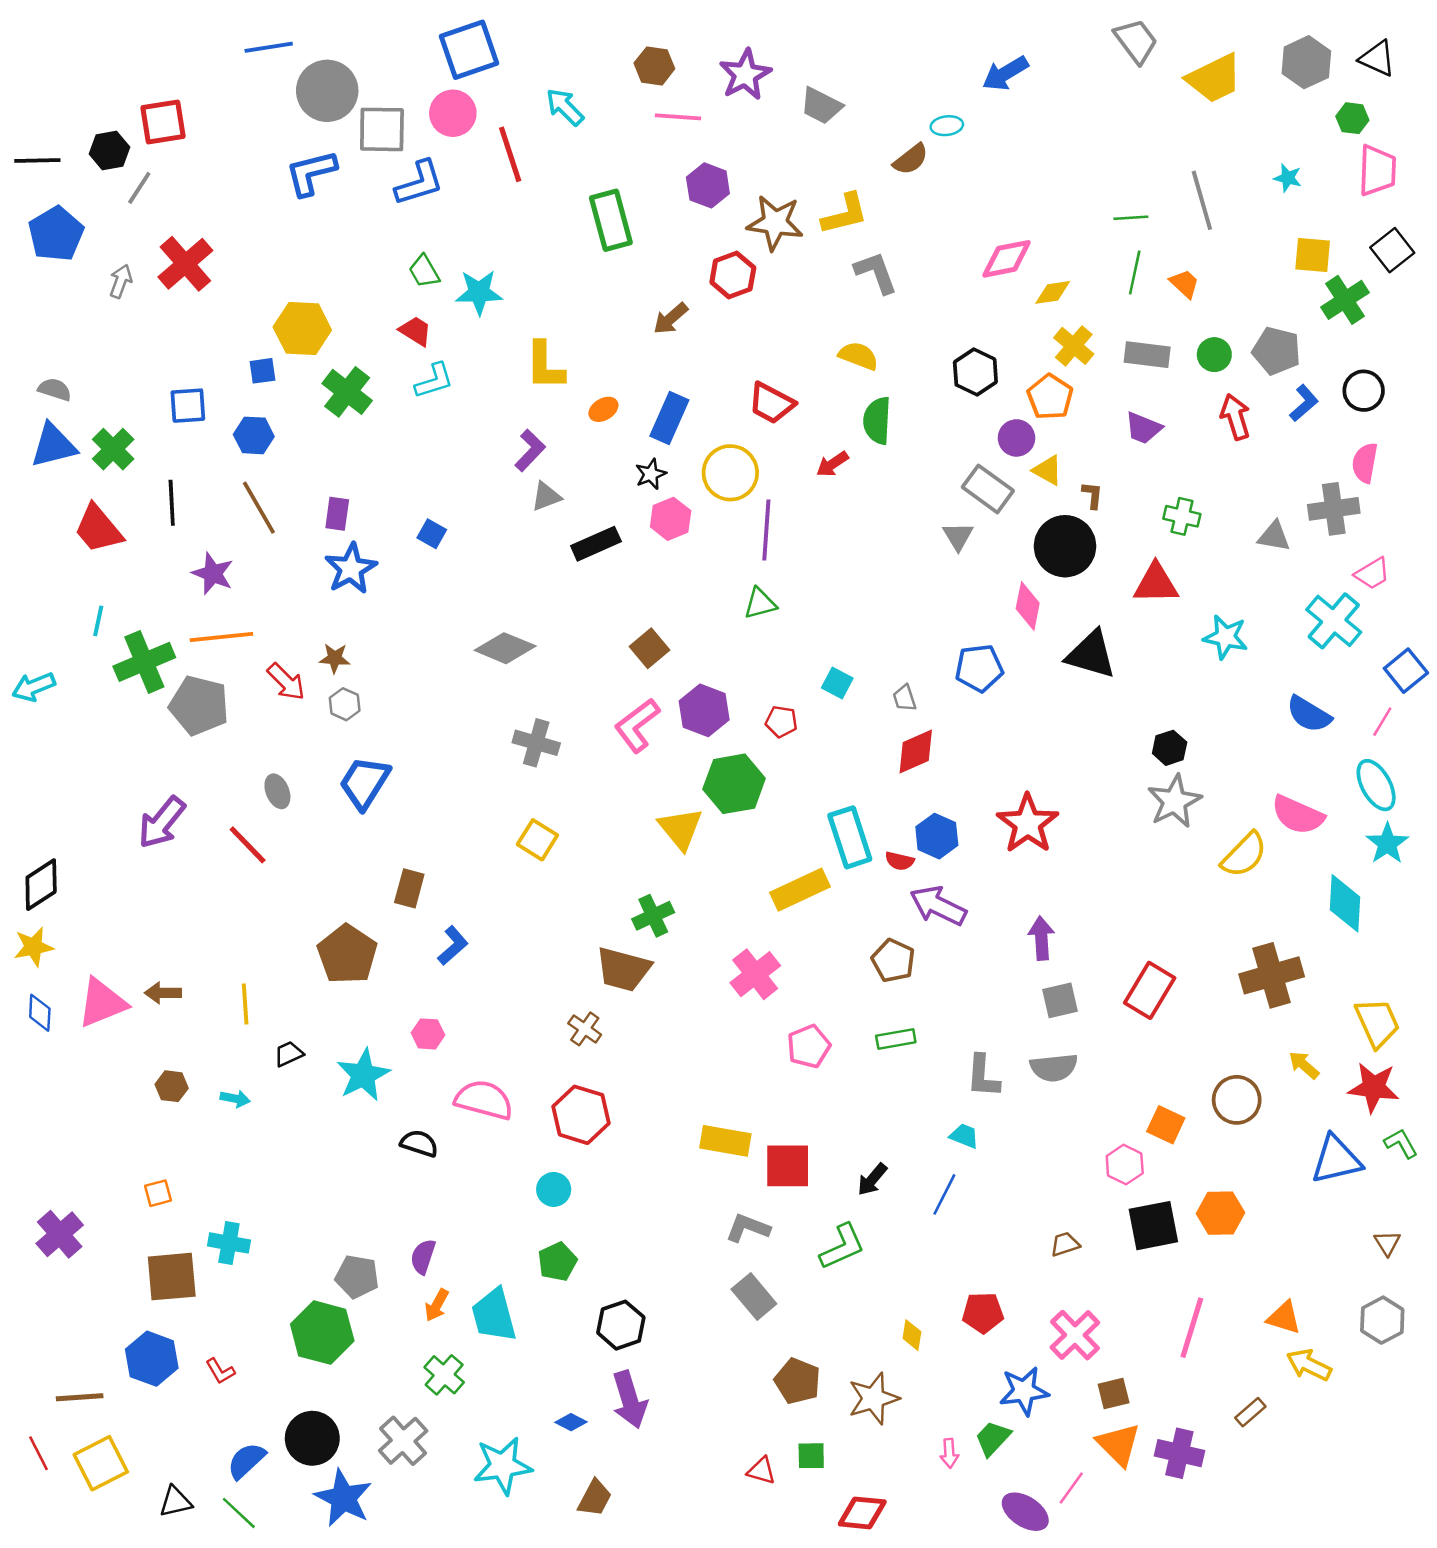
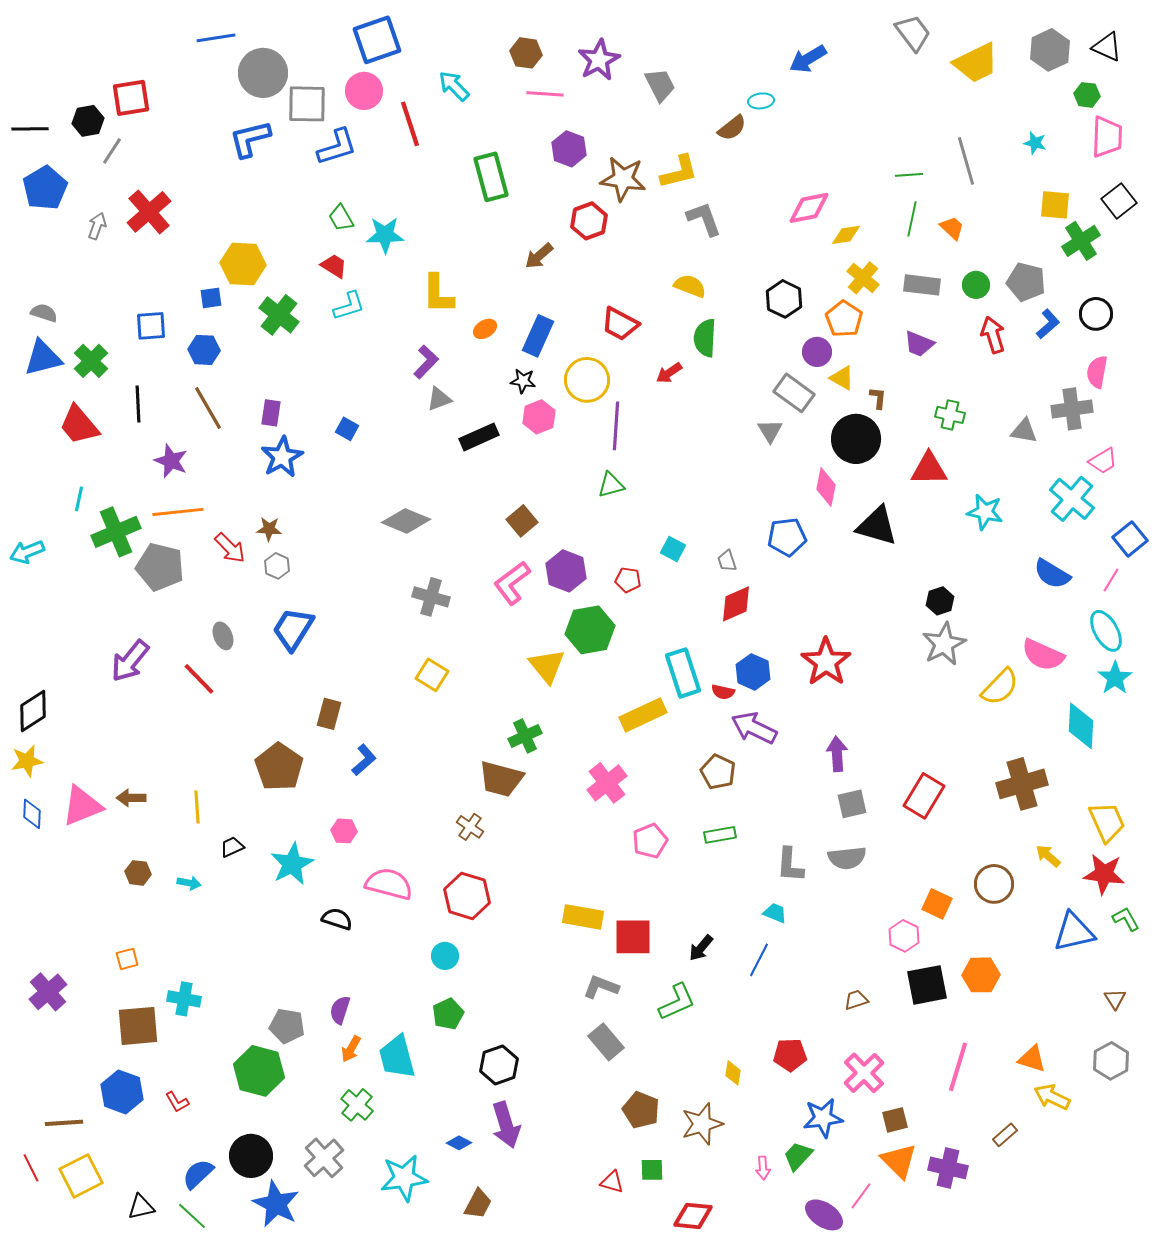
gray trapezoid: (821, 106) -> (660, 85), turned -144
black star: (651, 474) -> (523, 381), turned 30

